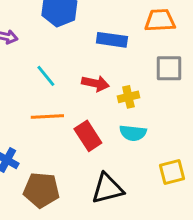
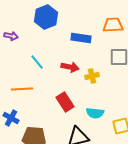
orange line: (47, 116) -> (22, 89), moved
cyan semicircle: (133, 133) -> (95, 113), moved

